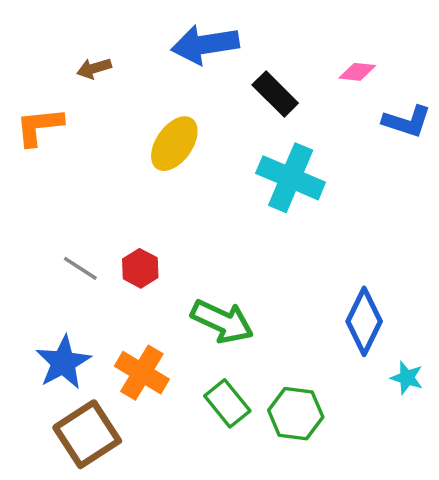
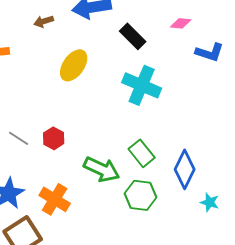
brown arrow: (94, 68) -> (44, 21), moved
green rectangle: (227, 403) -> (142, 153), moved
green hexagon: (296, 414) -> (141, 195), moved

